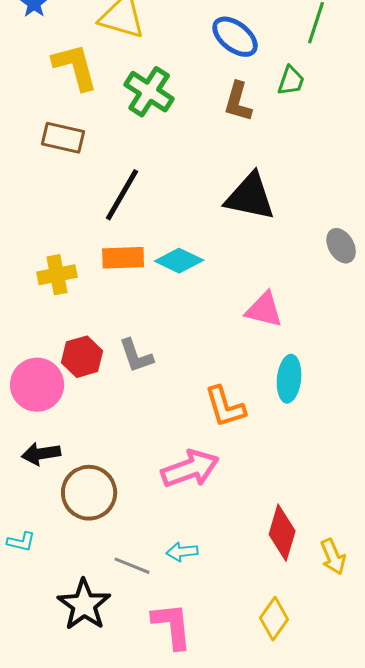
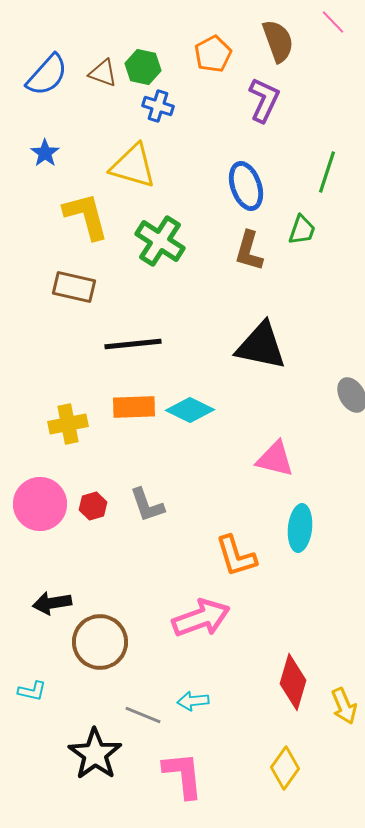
blue ellipse: (235, 37) -> (246, 186), turned 33
black line: (122, 195) -> (133, 344), turned 54
red hexagon: (82, 357) -> (93, 506), size x0.7
pink circle: (37, 385) -> (40, 504), moved

